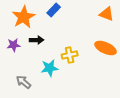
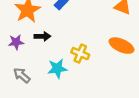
yellow cross: (70, 55) -> (80, 54), turned 35
gray arrow: (24, 82) -> (22, 75), moved

